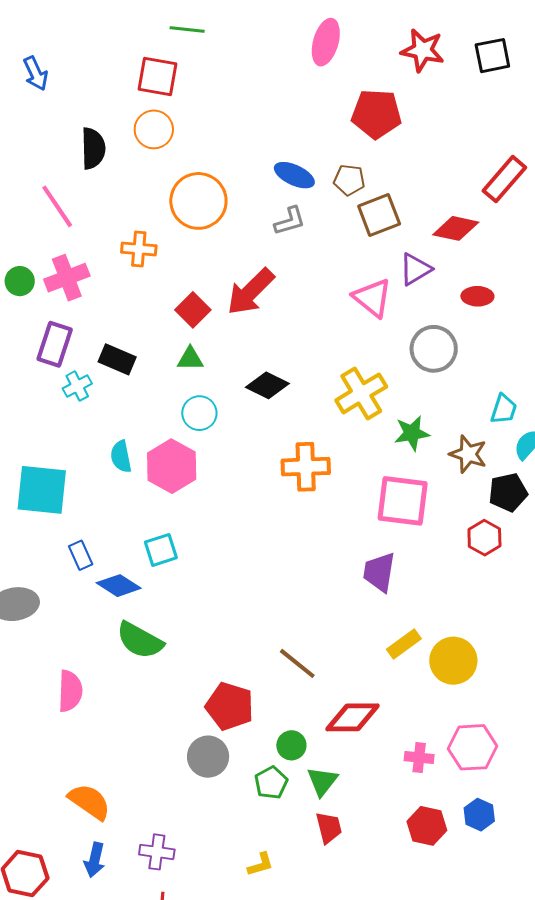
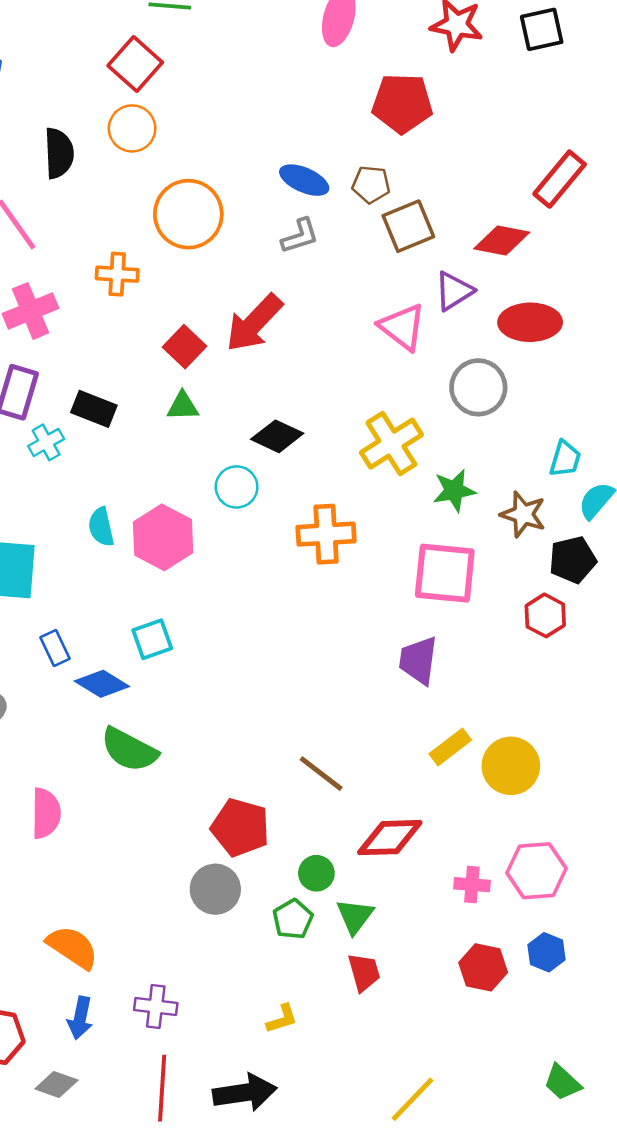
red square: (158, 77) -> (135, 64), turned 33
red ellipse: (477, 296) -> (530, 322), size x1.6
cyan circle: (199, 413) -> (237, 487), moved

